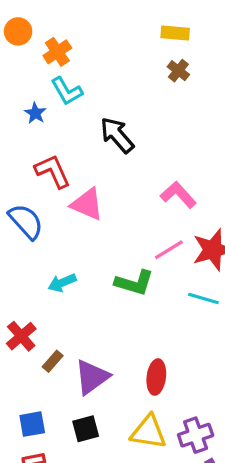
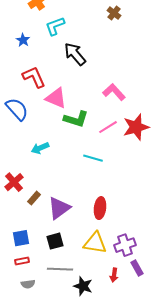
cyan L-shape: (67, 91) -> (55, 26), moved, turned 100
green L-shape: (134, 283) -> (76, 119), moved
cyan line: (203, 298) -> (93, 158), moved

